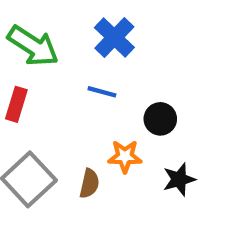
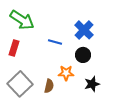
blue cross: (114, 38) -> (84, 30), moved

